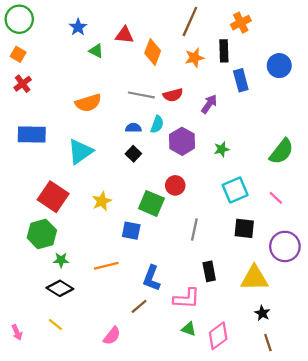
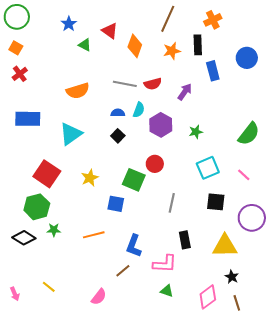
red triangle: (124, 35) -> (110, 31), turned 30
black diamond: (60, 288) -> (24, 238), moved
pink diamond: (218, 336) -> (208, 297), moved

